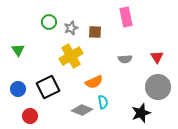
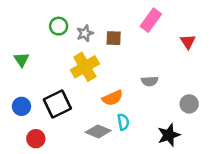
pink rectangle: (126, 17) -> (151, 20), turned 48
red triangle: (157, 57) -> (188, 42), moved
gray semicircle: (125, 59) -> (150, 81), moved
gray circle: (158, 87) -> (189, 104), size x0.6

